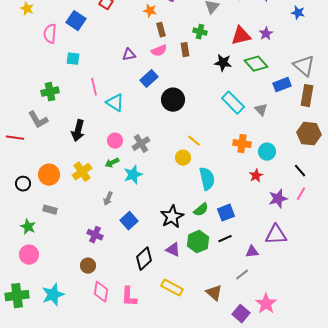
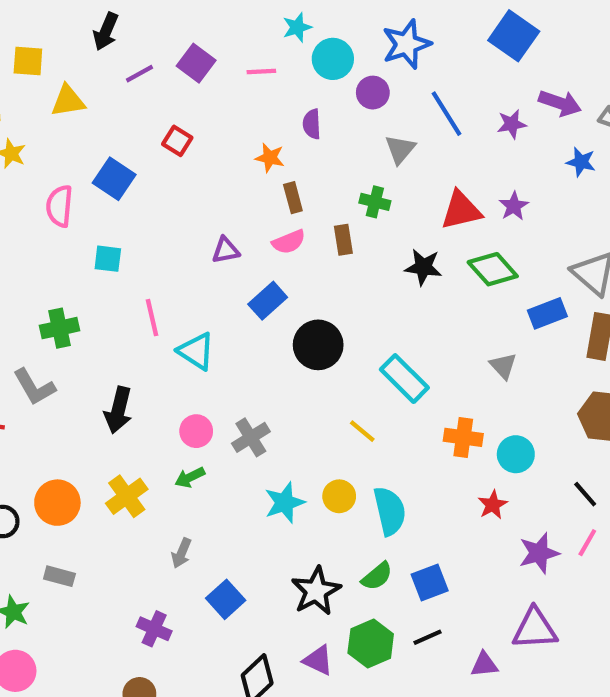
cyan rectangle: (233, 103) -> (404, 379), moved
yellow circle: (183, 158) -> (339, 496), moved
cyan star: (133, 175) -> (284, 503), moved

